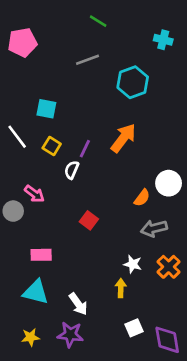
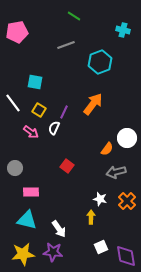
pink arrow: (34, 194) -> (31, 132), moved
gray circle: (13, 211) -> (15, 168), moved
yellow star: (30, 337) -> (23, 254), size x1.6

